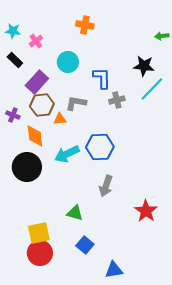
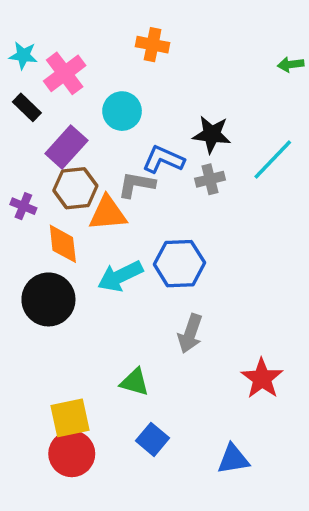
pink cross: (36, 41) -> (65, 73), size x1.6
black star: (144, 66) -> (212, 134), moved
blue L-shape: (102, 78) -> (163, 159), moved, turned -65
orange triangle: (60, 119) -> (108, 213), size x1.6
blue triangle: (114, 270) -> (233, 459), moved

